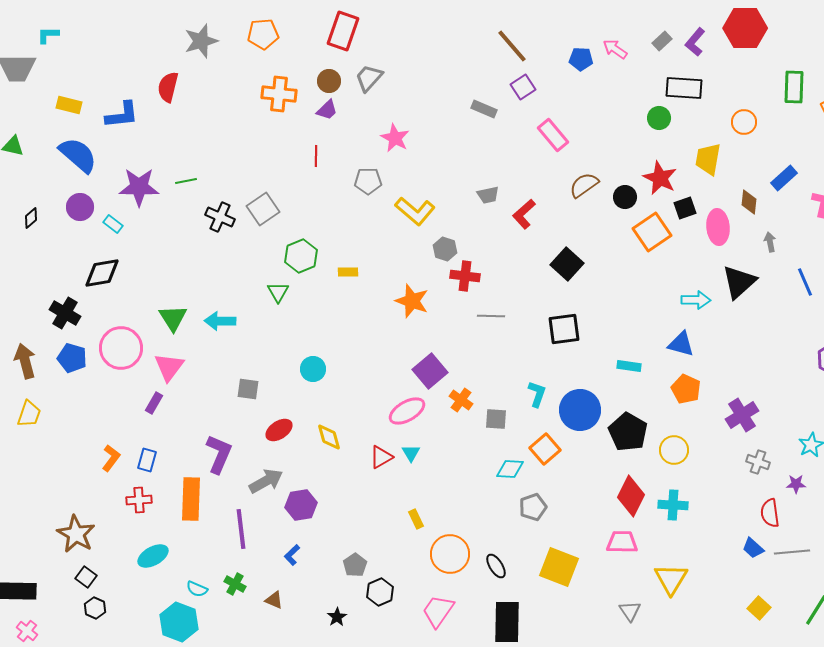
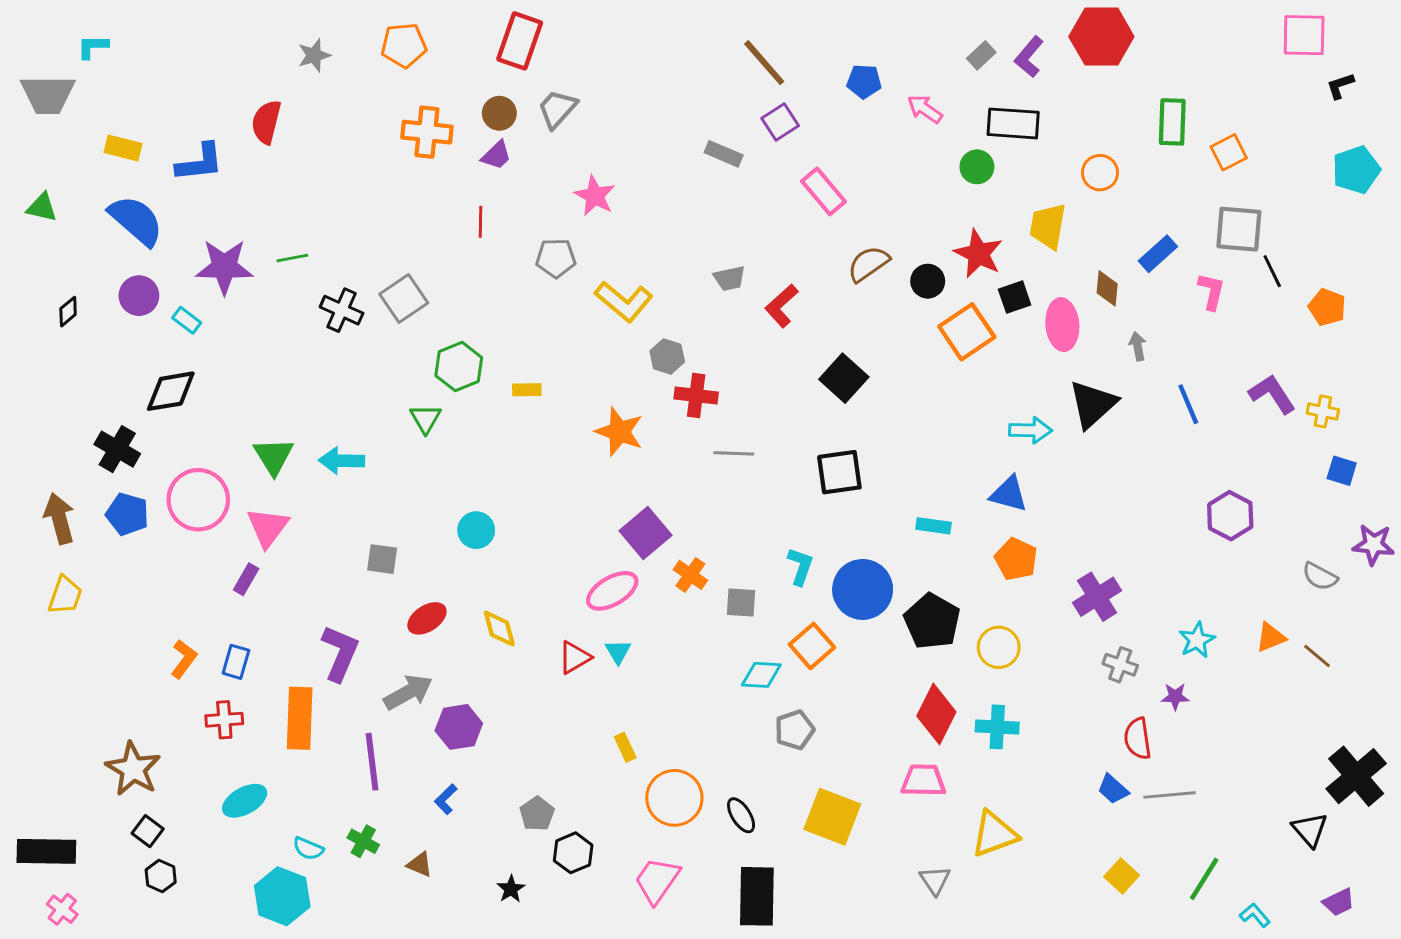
gray star: (201, 41) -> (314, 55), size x0.7
pink arrow: (615, 49) -> (925, 109), moved
yellow triangle: (671, 579) -> (994, 834), turned 39

